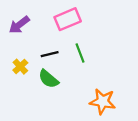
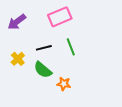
orange star: (103, 101) -> (64, 84), moved, size x0.6

